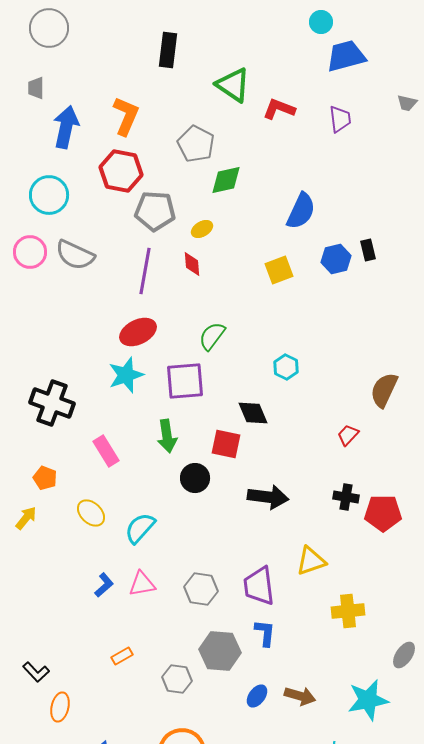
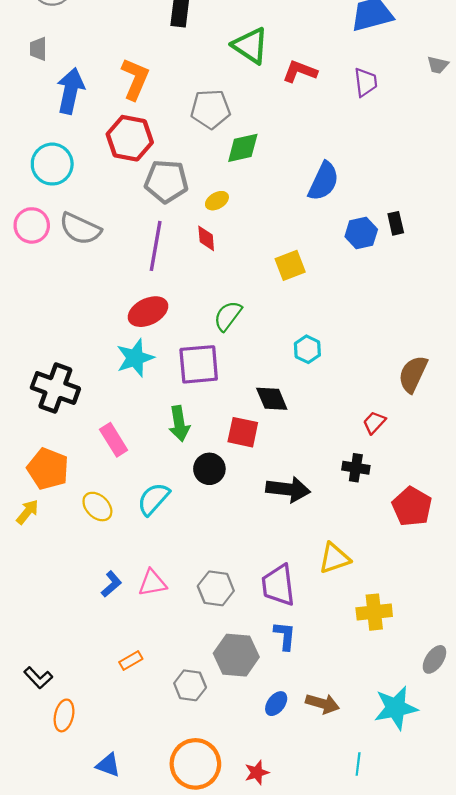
gray pentagon: (196, 144) -> (210, 109), turned -30
yellow square: (279, 270) -> (290, 265), moved
orange pentagon: (45, 478) -> (48, 469), size x1.6
black cross: (346, 497) -> (356, 468), moved
red pentagon: (383, 513) -> (412, 507), turned 30
cyan semicircle: (140, 528) -> (153, 499), moved

